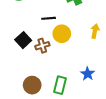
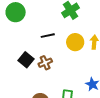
yellow circle: (62, 34) -> (75, 42), moved

